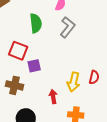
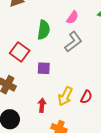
purple square: (34, 66) -> (44, 68), moved

